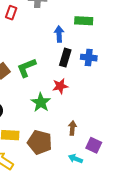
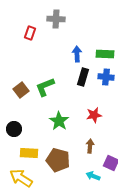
green rectangle: (84, 21) -> (105, 54), moved
red star: (60, 86) -> (94, 115), moved

